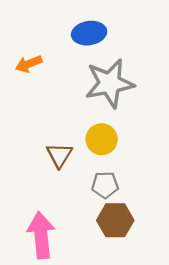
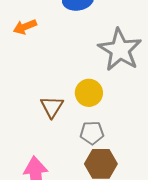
gray star: (110, 83) -> (120, 50), moved, turned -30

